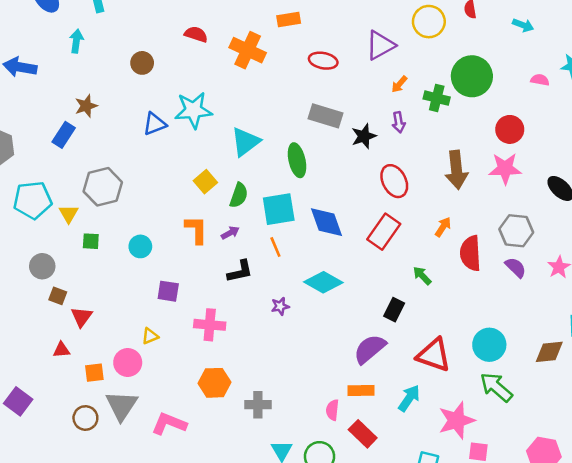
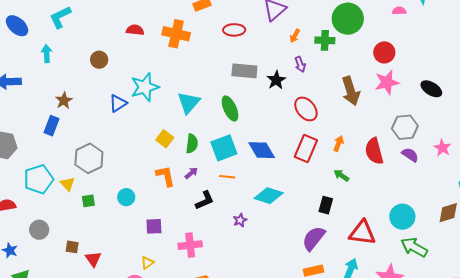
orange arrow: (443, 227) -> (339, 143), moved
orange line: (275, 247) -> (227, 177), turned -49
gray circle: (42, 266) -> (39, 230), moved

